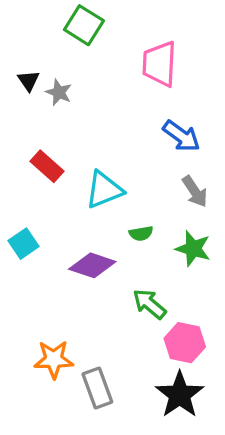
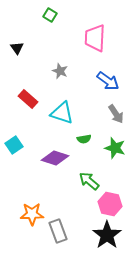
green square: (84, 25) -> (50, 15), size x0.6
gray star: (59, 92) -> (60, 71), moved
cyan triangle: (104, 190) -> (62, 113), turned 40

